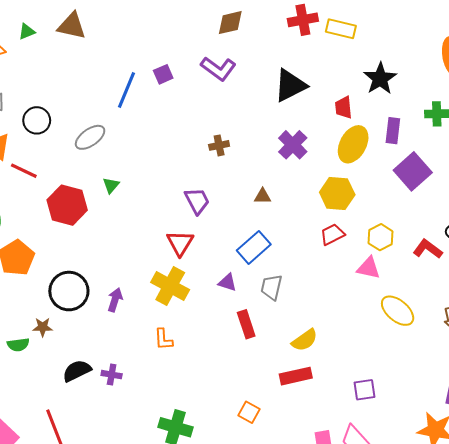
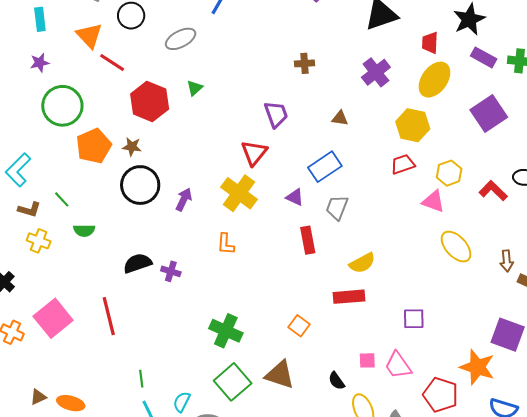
purple rectangle: (393, 131) -> (484, 57), moved, turned -75
brown star: (43, 327) -> (132, 147), moved

